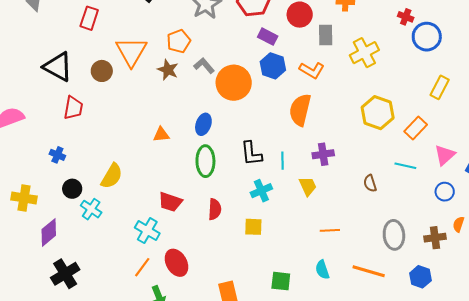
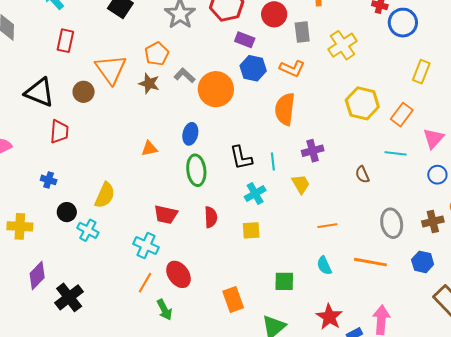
purple diamond: (49, 232) -> (37, 276), moved

